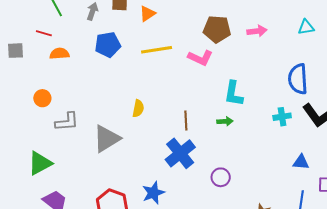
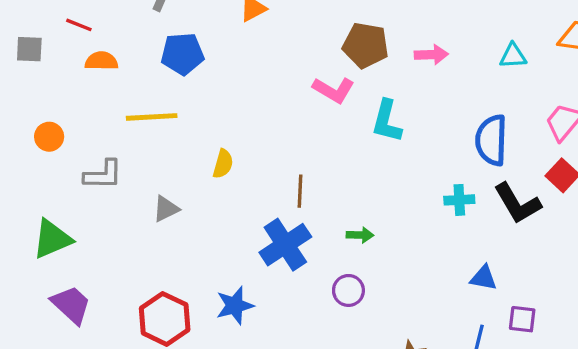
yellow line: (157, 50) -> (152, 117), moved
cyan L-shape: (234, 94) -> (387, 121), moved
orange circle: (42, 98) -> (49, 137), moved
green arrow: (225, 121) -> (360, 235), moved
gray triangle: (107, 139) -> (166, 209), size x0.6

